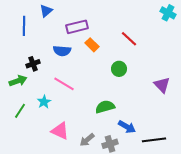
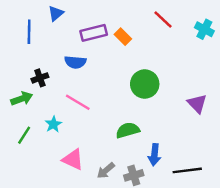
cyan cross: (168, 13) -> (204, 29), moved
red line: (129, 39) -> (163, 19), moved
orange rectangle: (92, 45) -> (123, 37), moved
green circle: (119, 69) -> (145, 84), size x1.5
blue arrow: (127, 127) -> (154, 155), turned 66

